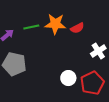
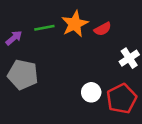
orange star: (55, 24) -> (75, 24), turned -30

